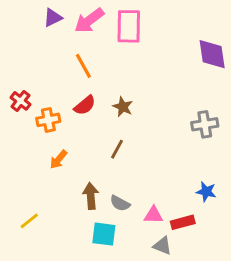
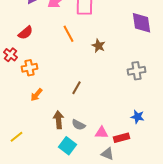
orange line: (83, 66) -> (68, 34), moved
red semicircle: (85, 105) -> (25, 33), moved
brown star: (123, 107) -> (98, 46), moved
cyan square: (104, 234) -> (67, 146), turned 30

